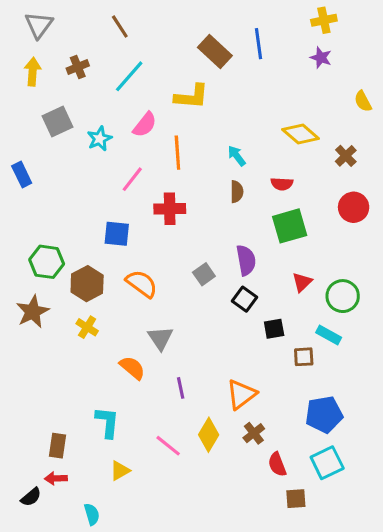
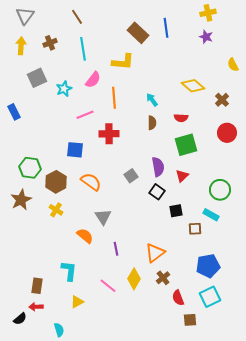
cyan line: (129, 76) -> (83, 49), turned -50
pink line: (132, 179) -> (85, 115), turned 30
red triangle: (302, 282) -> (182, 176), moved

